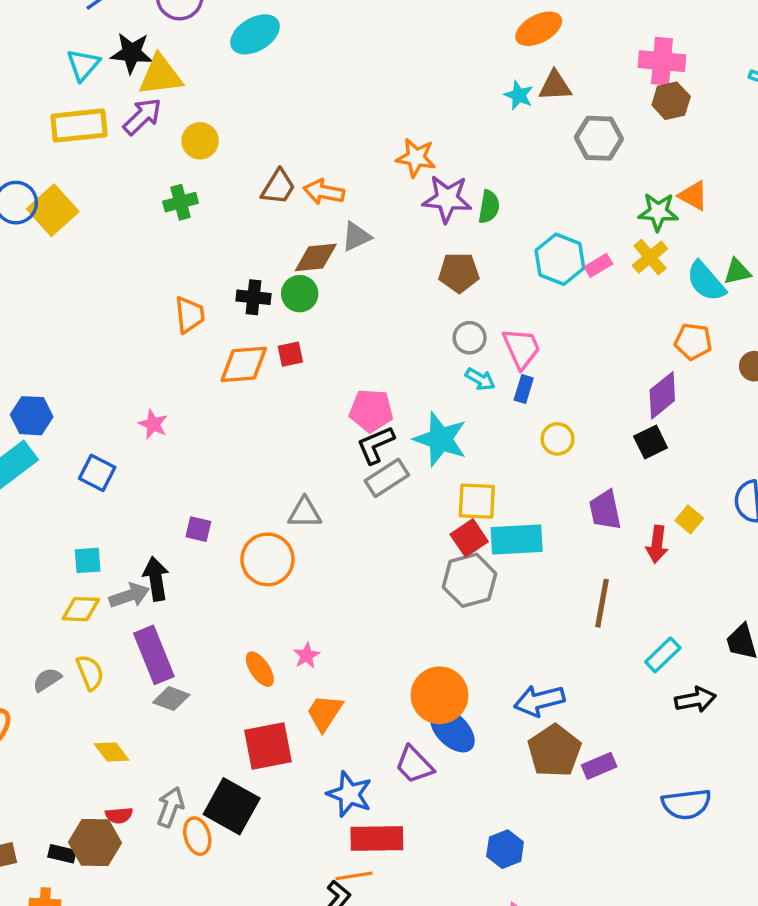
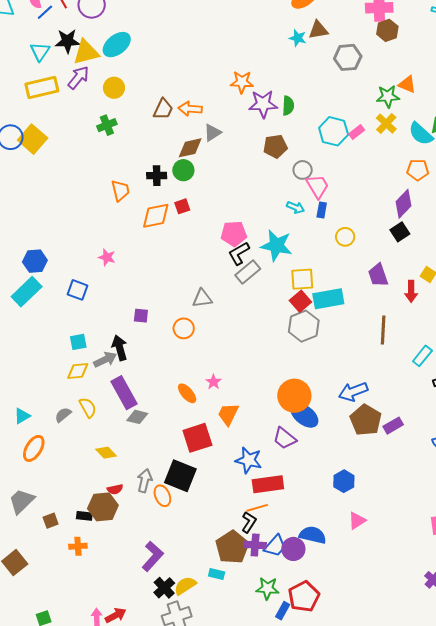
cyan ellipse: (255, 34) -> (117, 45), moved
gray circle: (470, 338) -> (303, 170), moved
orange circle: (267, 559) -> (184, 328), size x0.7

